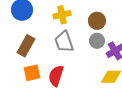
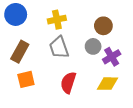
brown circle: (97, 21) -> (103, 26), moved
red semicircle: (56, 76) -> (68, 83), moved

